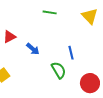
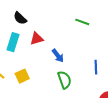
green semicircle: (59, 70) -> (64, 80), moved

